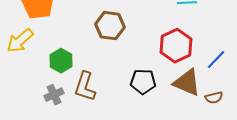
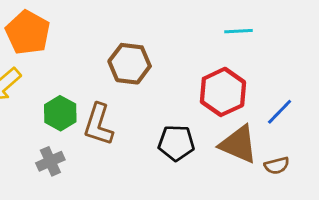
brown L-shape: (85, 87) -> (98, 125), moved

